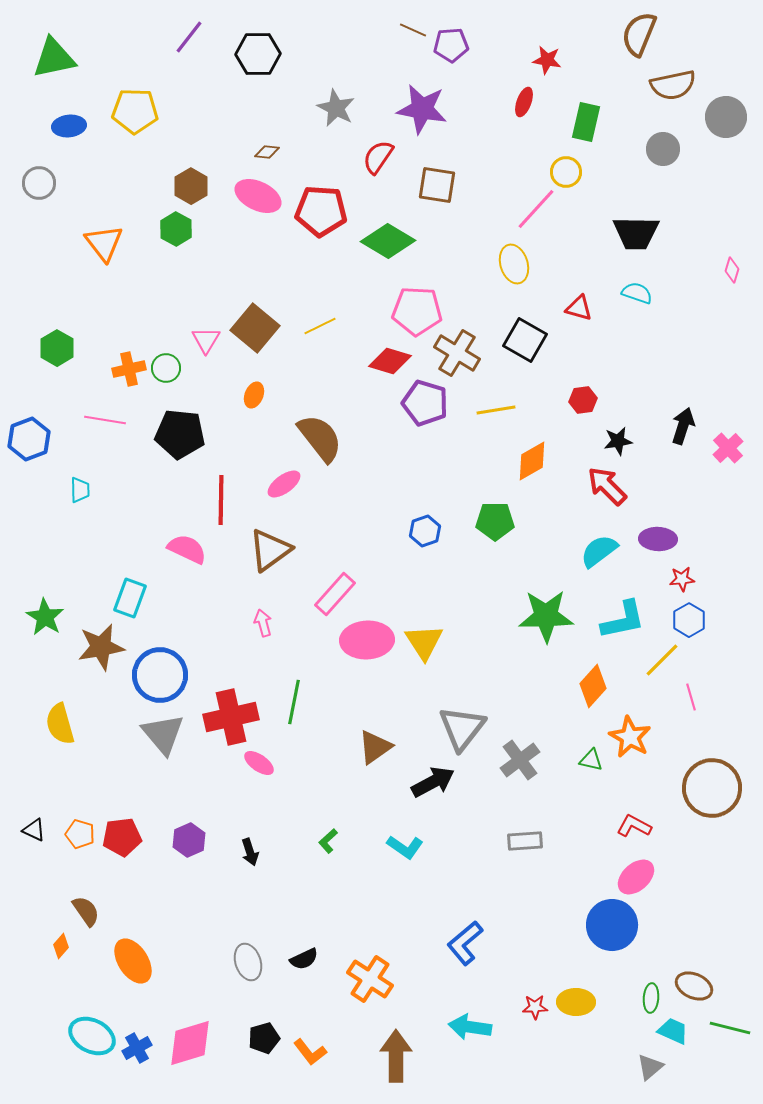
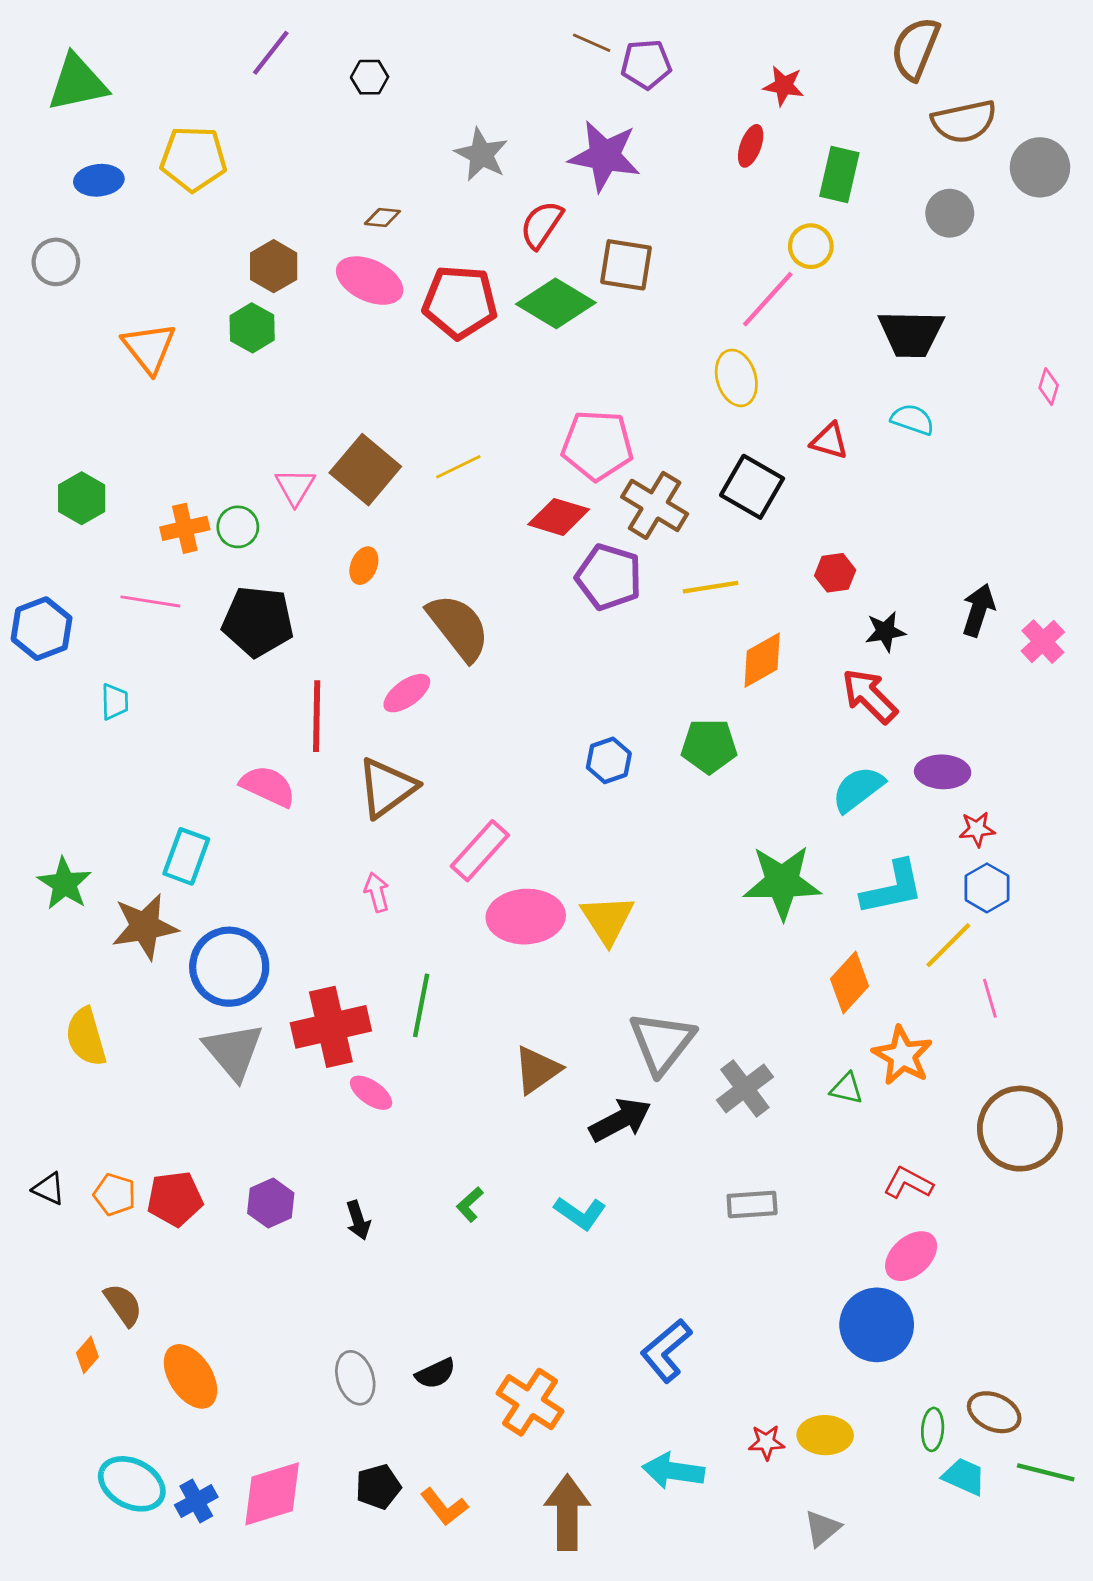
black hexagon: (258, 54) -> (370, 77), size x0.6
green diamond: (388, 241) -> (556, 303), moved
gray triangle: (650, 1067) -> (822, 1528), moved

